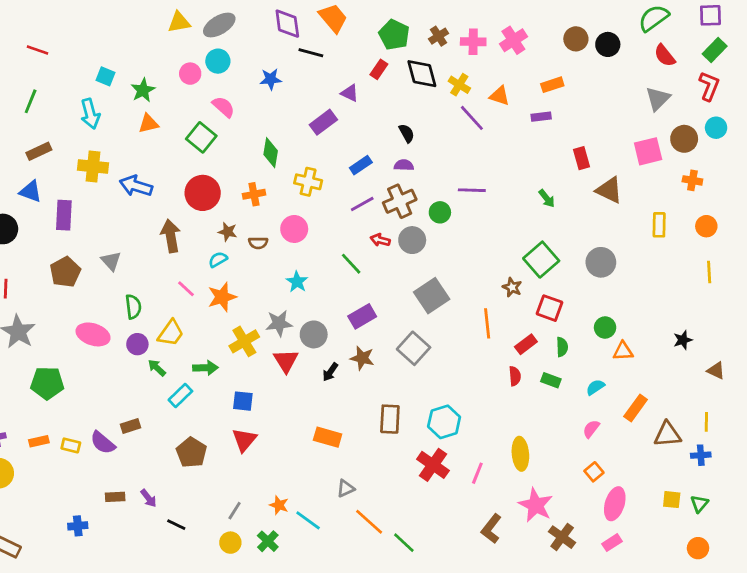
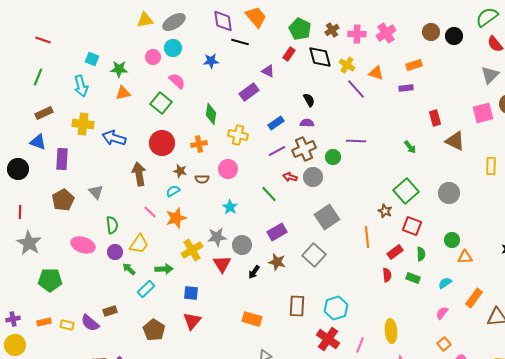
green star: (143, 90) -> (119, 69), turned 30

